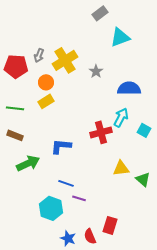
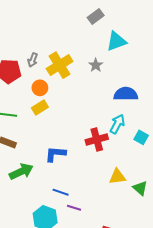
gray star: (96, 71) -> (96, 65), moved

